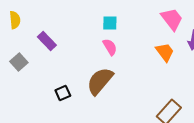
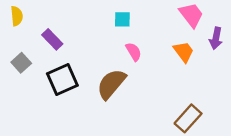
pink semicircle: (110, 47) -> (134, 52), moved
black square: (63, 93) -> (62, 79), moved, size x1.8

